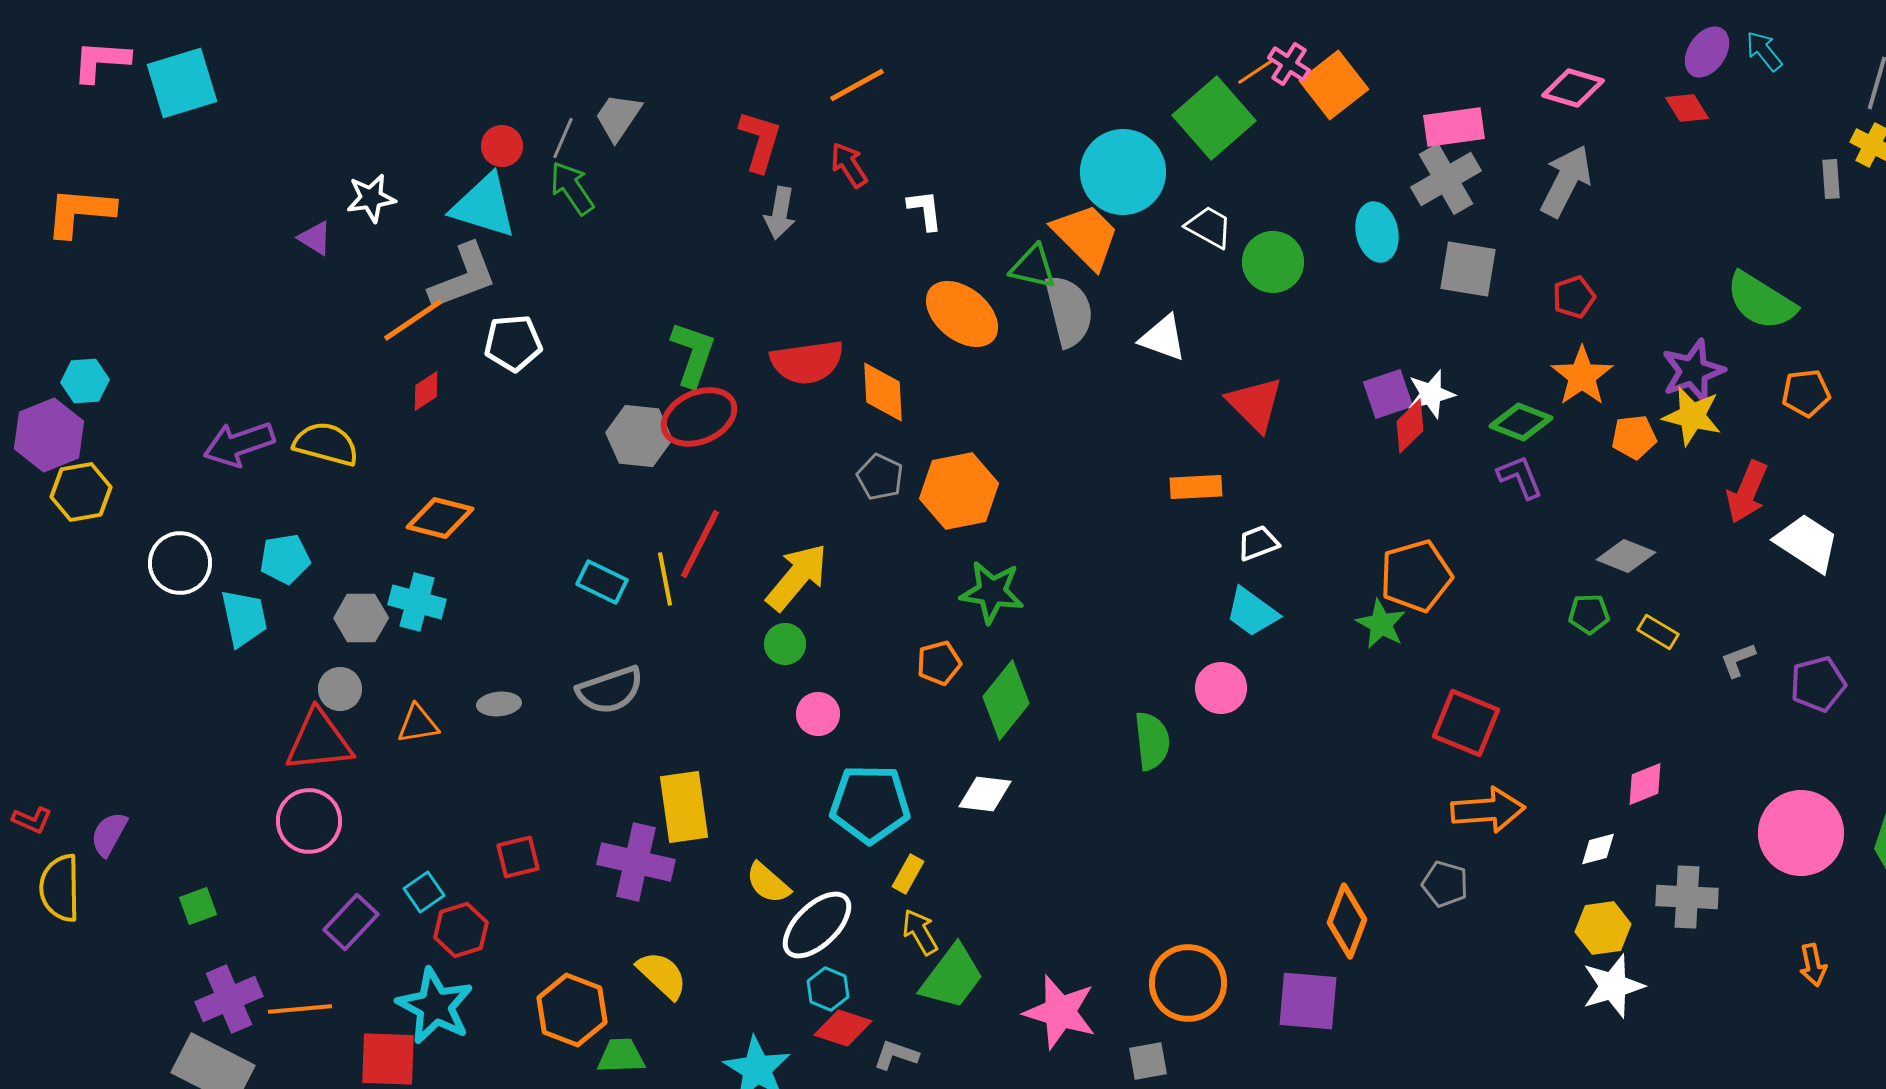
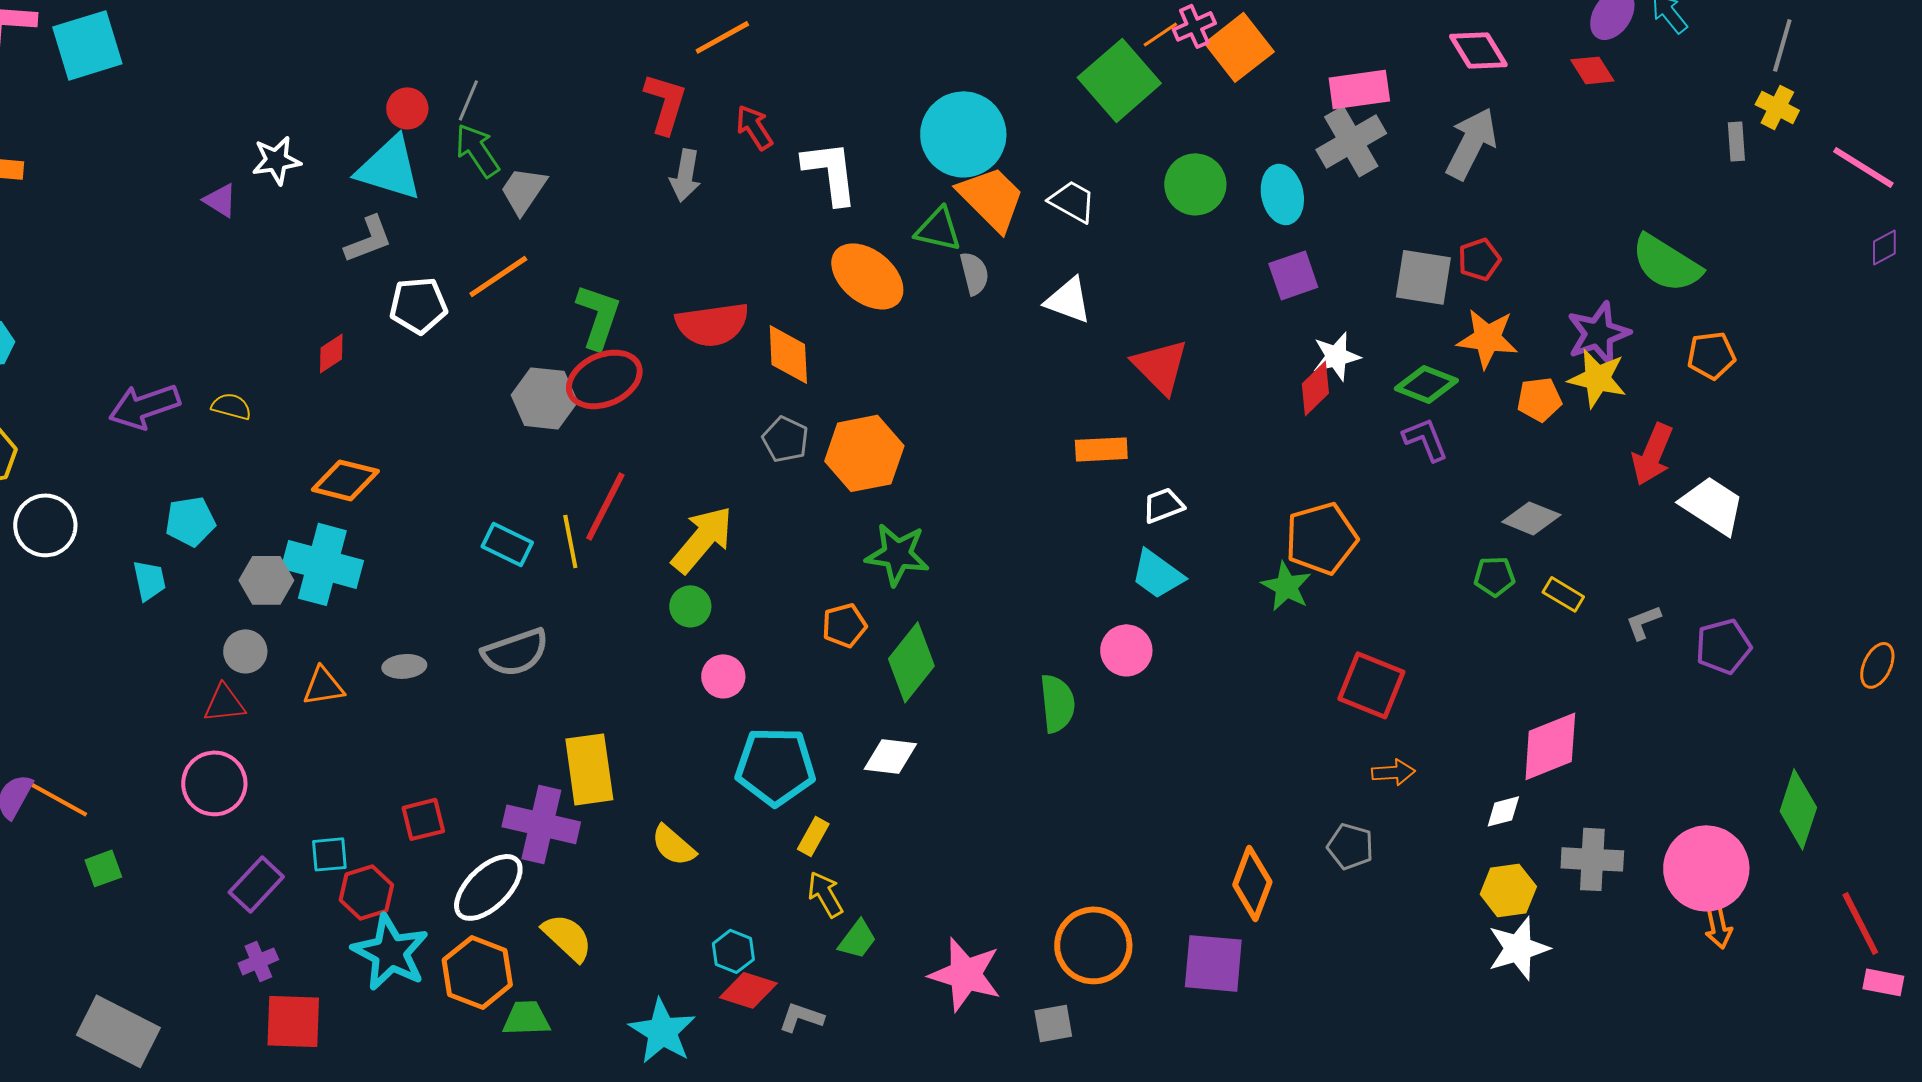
pink cross: (1289, 64) -> (1194, 26), turned 33
orange line: (857, 85) -> (722, 37), moved
pink diamond: (1573, 88) -> (1478, 50), turned 42
gray trapezoid: (618, 117) -> (523, 190), moved
cyan circle: (1123, 172) -> (963, 134), moved
white L-shape: (925, 210) -> (830, 172), size x1.6
white trapezoid: (1209, 227) -> (1072, 201), moved
green circle: (1273, 262) -> (1195, 184), moved
gray square: (1468, 269) -> (1423, 277), moved
gray L-shape: (463, 277) -> (368, 239), size x0.7
gray semicircle: (1069, 311) -> (974, 273), size x0.6
orange line: (413, 320) -> (498, 276), moved
orange star: (1582, 376) -> (1487, 338), turned -30
purple square: (1388, 394) -> (1293, 275), moved
yellow semicircle: (326, 444) -> (231, 406), size x0.6
white circle: (180, 563) -> (45, 525), moved
cyan cross: (417, 602) -> (322, 564), size x1.4
cyan trapezoid: (244, 618) -> (149, 580), size x0.7
red triangle: (319, 741) -> (224, 703), size x0.6
pink diamond: (1645, 784) -> (1550, 746), size x1.6
orange arrow: (1488, 810) -> (1393, 772), size x0.6
pink circle: (1801, 833) -> (1706, 868), moved
cyan square: (424, 892) -> (329, 854), turned 30
white ellipse: (817, 925) -> (488, 887), moved
green trapezoid: (952, 977) -> (857, 939), size x0.6
purple cross: (229, 999) -> (258, 961), moved, size x0.6
cyan star: (435, 1006) -> (390, 952), moved
orange line: (300, 1009) -> (58, 799), moved, turned 34

